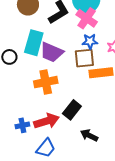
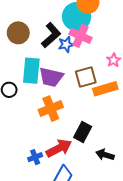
blue star: (90, 41) -> (66, 44), moved

